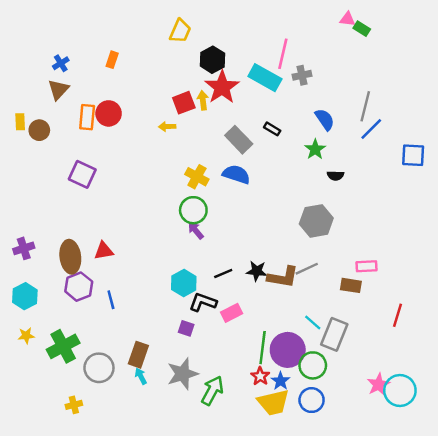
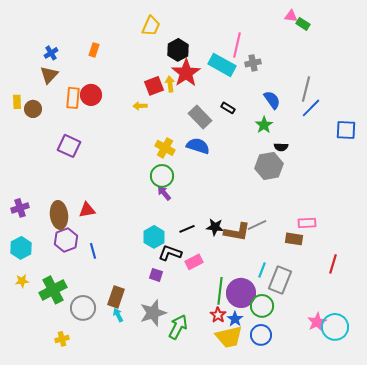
gray hexagon: (316, 221) -> (269, 166), moved
cyan line: (313, 322) -> (262, 270), turned 70

